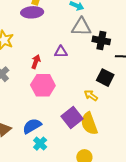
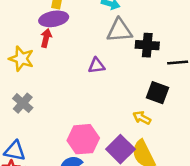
red arrow: (36, 62) -> (46, 38), moved
pink hexagon: (43, 85) -> (83, 139), moved

